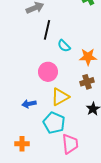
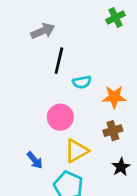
cyan semicircle: (64, 46) -> (82, 82), turned -56
blue arrow: (29, 104) -> (35, 160), turned -120

